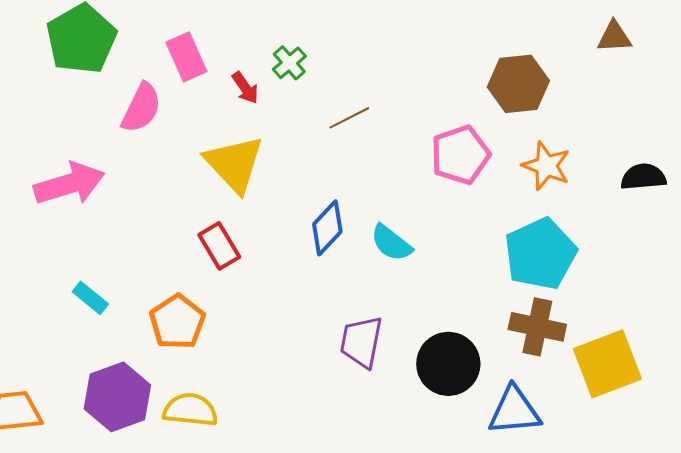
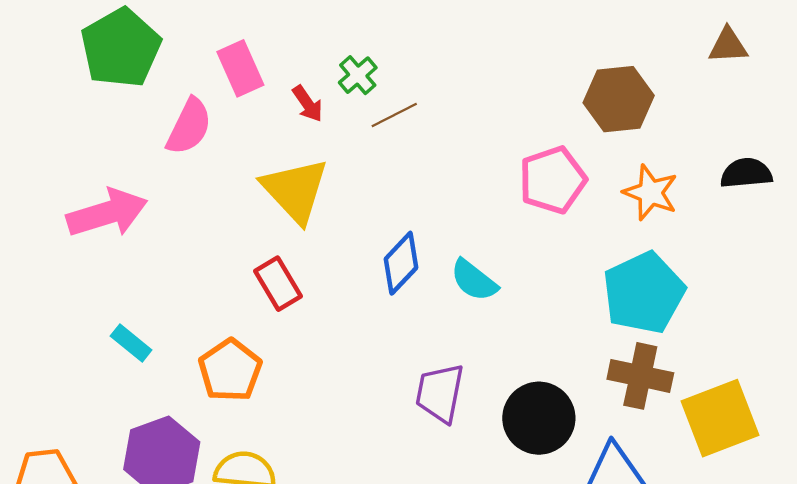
brown line: (349, 118) -> (394, 115), moved
black semicircle: (643, 177) -> (746, 173), moved

